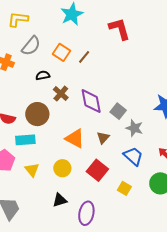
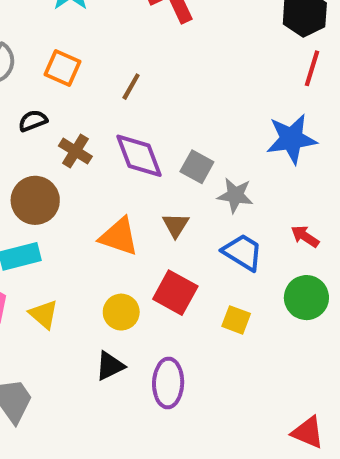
brown line: (84, 57) -> (131, 87), moved
yellow circle: (62, 168) -> (121, 312), moved

